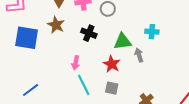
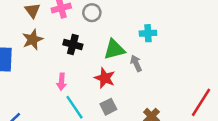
brown star: (56, 25) -> (33, 39), turned 30
gray square: (112, 88) -> (108, 107), turned -32

